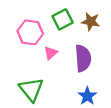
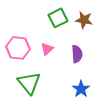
pink hexagon: (30, 32) -> (18, 48), moved
purple semicircle: (83, 58) -> (77, 54), size x0.7

